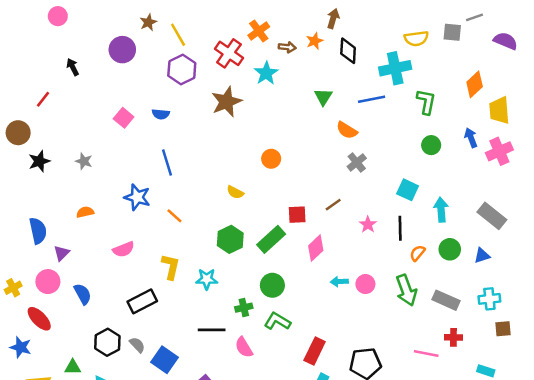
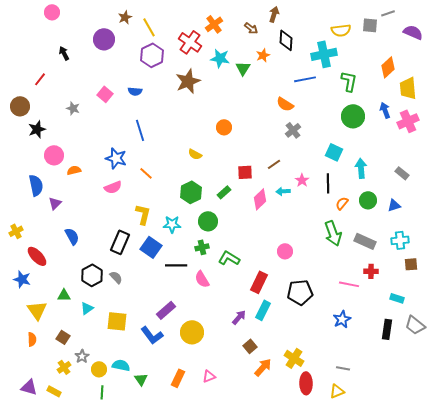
orange star: (315, 41) -> (263, 55), moved
brown arrow: (287, 47) -> (251, 28), moved, turned 32
cyan star: (266, 73) -> (220, 58), turned -30
green triangle: (323, 97) -> (243, 68), moved
green circle: (431, 145) -> (353, 116), size x1.5
gray star: (84, 161) -> (73, 108), moved
gray rectangle: (492, 216) -> (402, 173), size x0.6
green rectangle: (271, 239) -> (224, 192), size x0.6
pink semicircle: (124, 249) -> (113, 187), moved
pink circle: (48, 282) -> (54, 155), moved
cyan arrow: (339, 282) -> (283, 191), moved
pink circle: (365, 284) -> (285, 251), moved
green circle: (272, 285) -> (208, 221), moved
black rectangle: (142, 301) -> (120, 242), turned -40
blue square: (164, 360) -> (151, 247), moved

